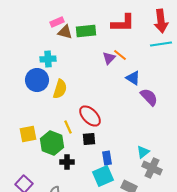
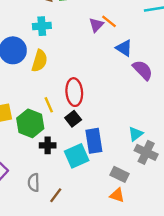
cyan cross: (48, 59) -> (42, 26), moved
red ellipse: (90, 116) -> (74, 92), turned 40
black square: (89, 139) -> (73, 119), turned -32
blue rectangle: (107, 158) -> (94, 141), size x1.5
cyan square: (103, 176) -> (77, 156), moved

